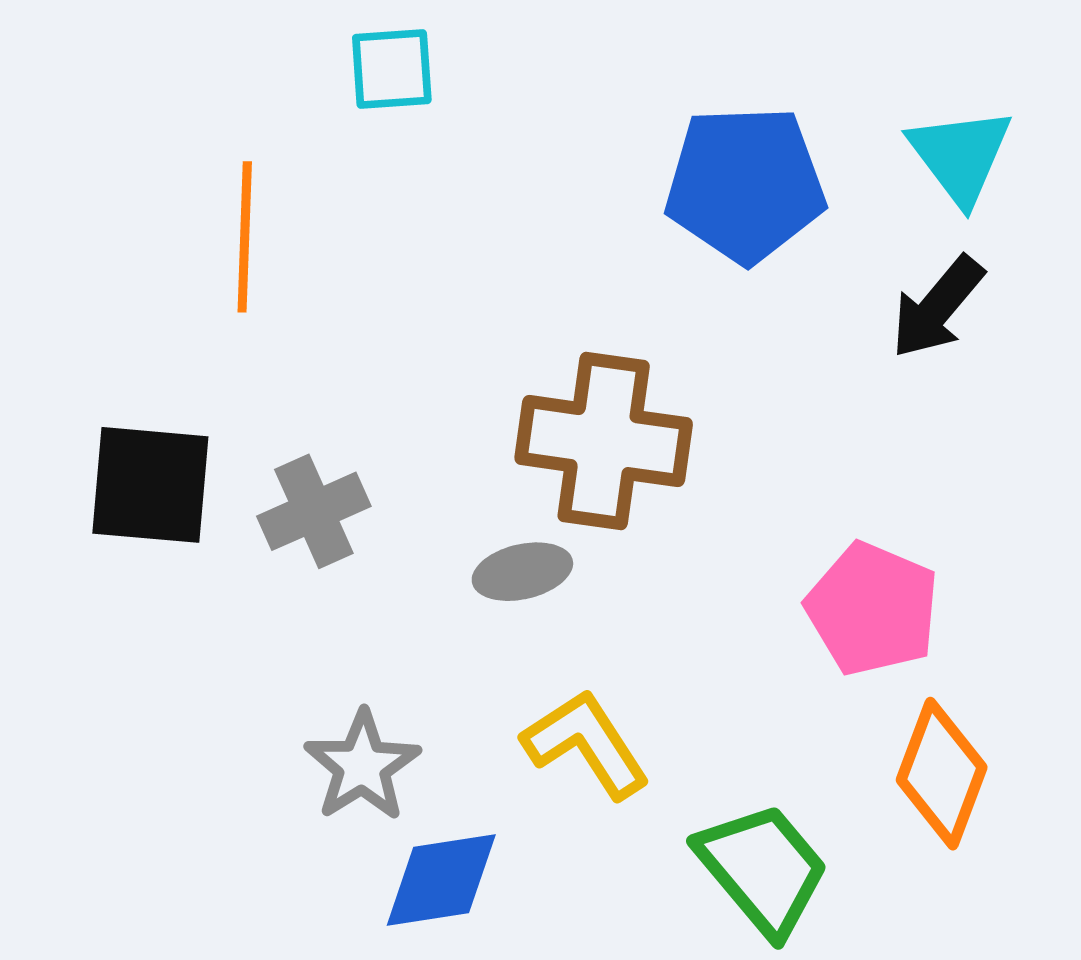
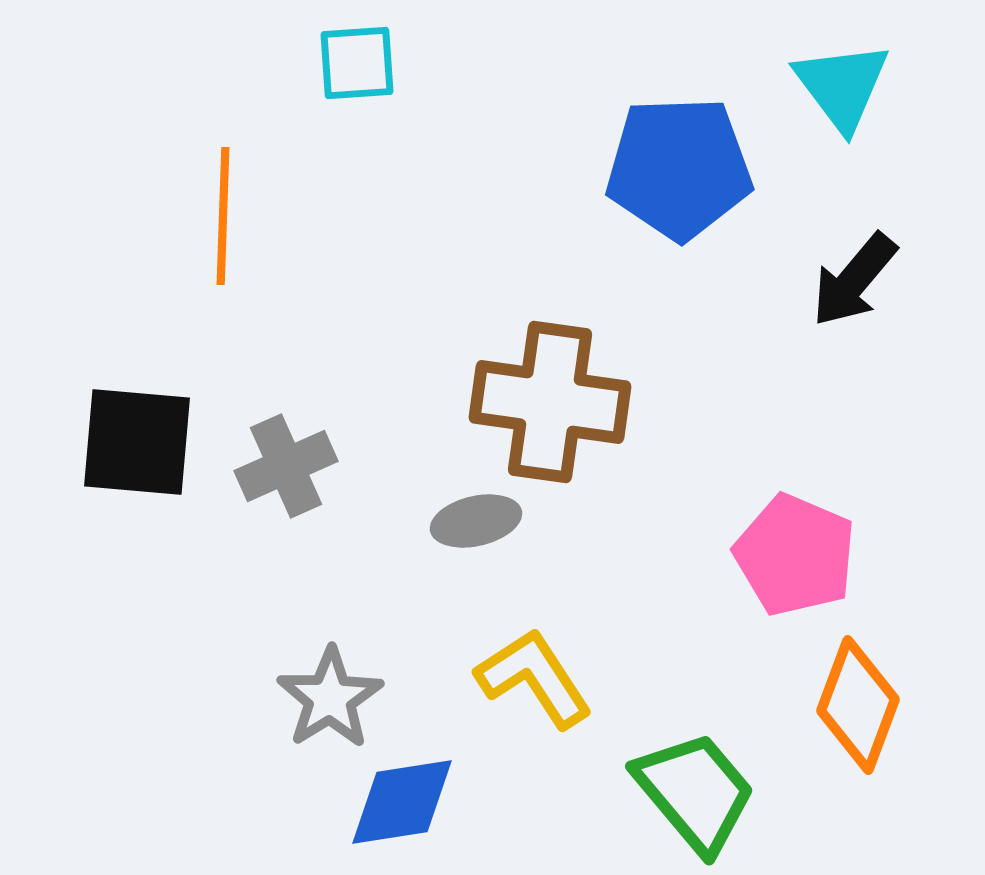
cyan triangle: (960, 156) -> (842, 86), moved

